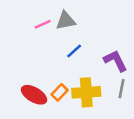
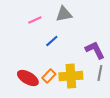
gray triangle: (66, 21) -> (64, 14), moved
blue line: (74, 51) -> (52, 41), moved

